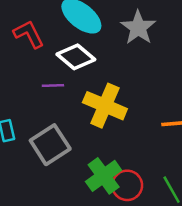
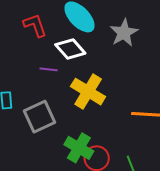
green cross: (104, 176) -> (79, 148), turned -32

